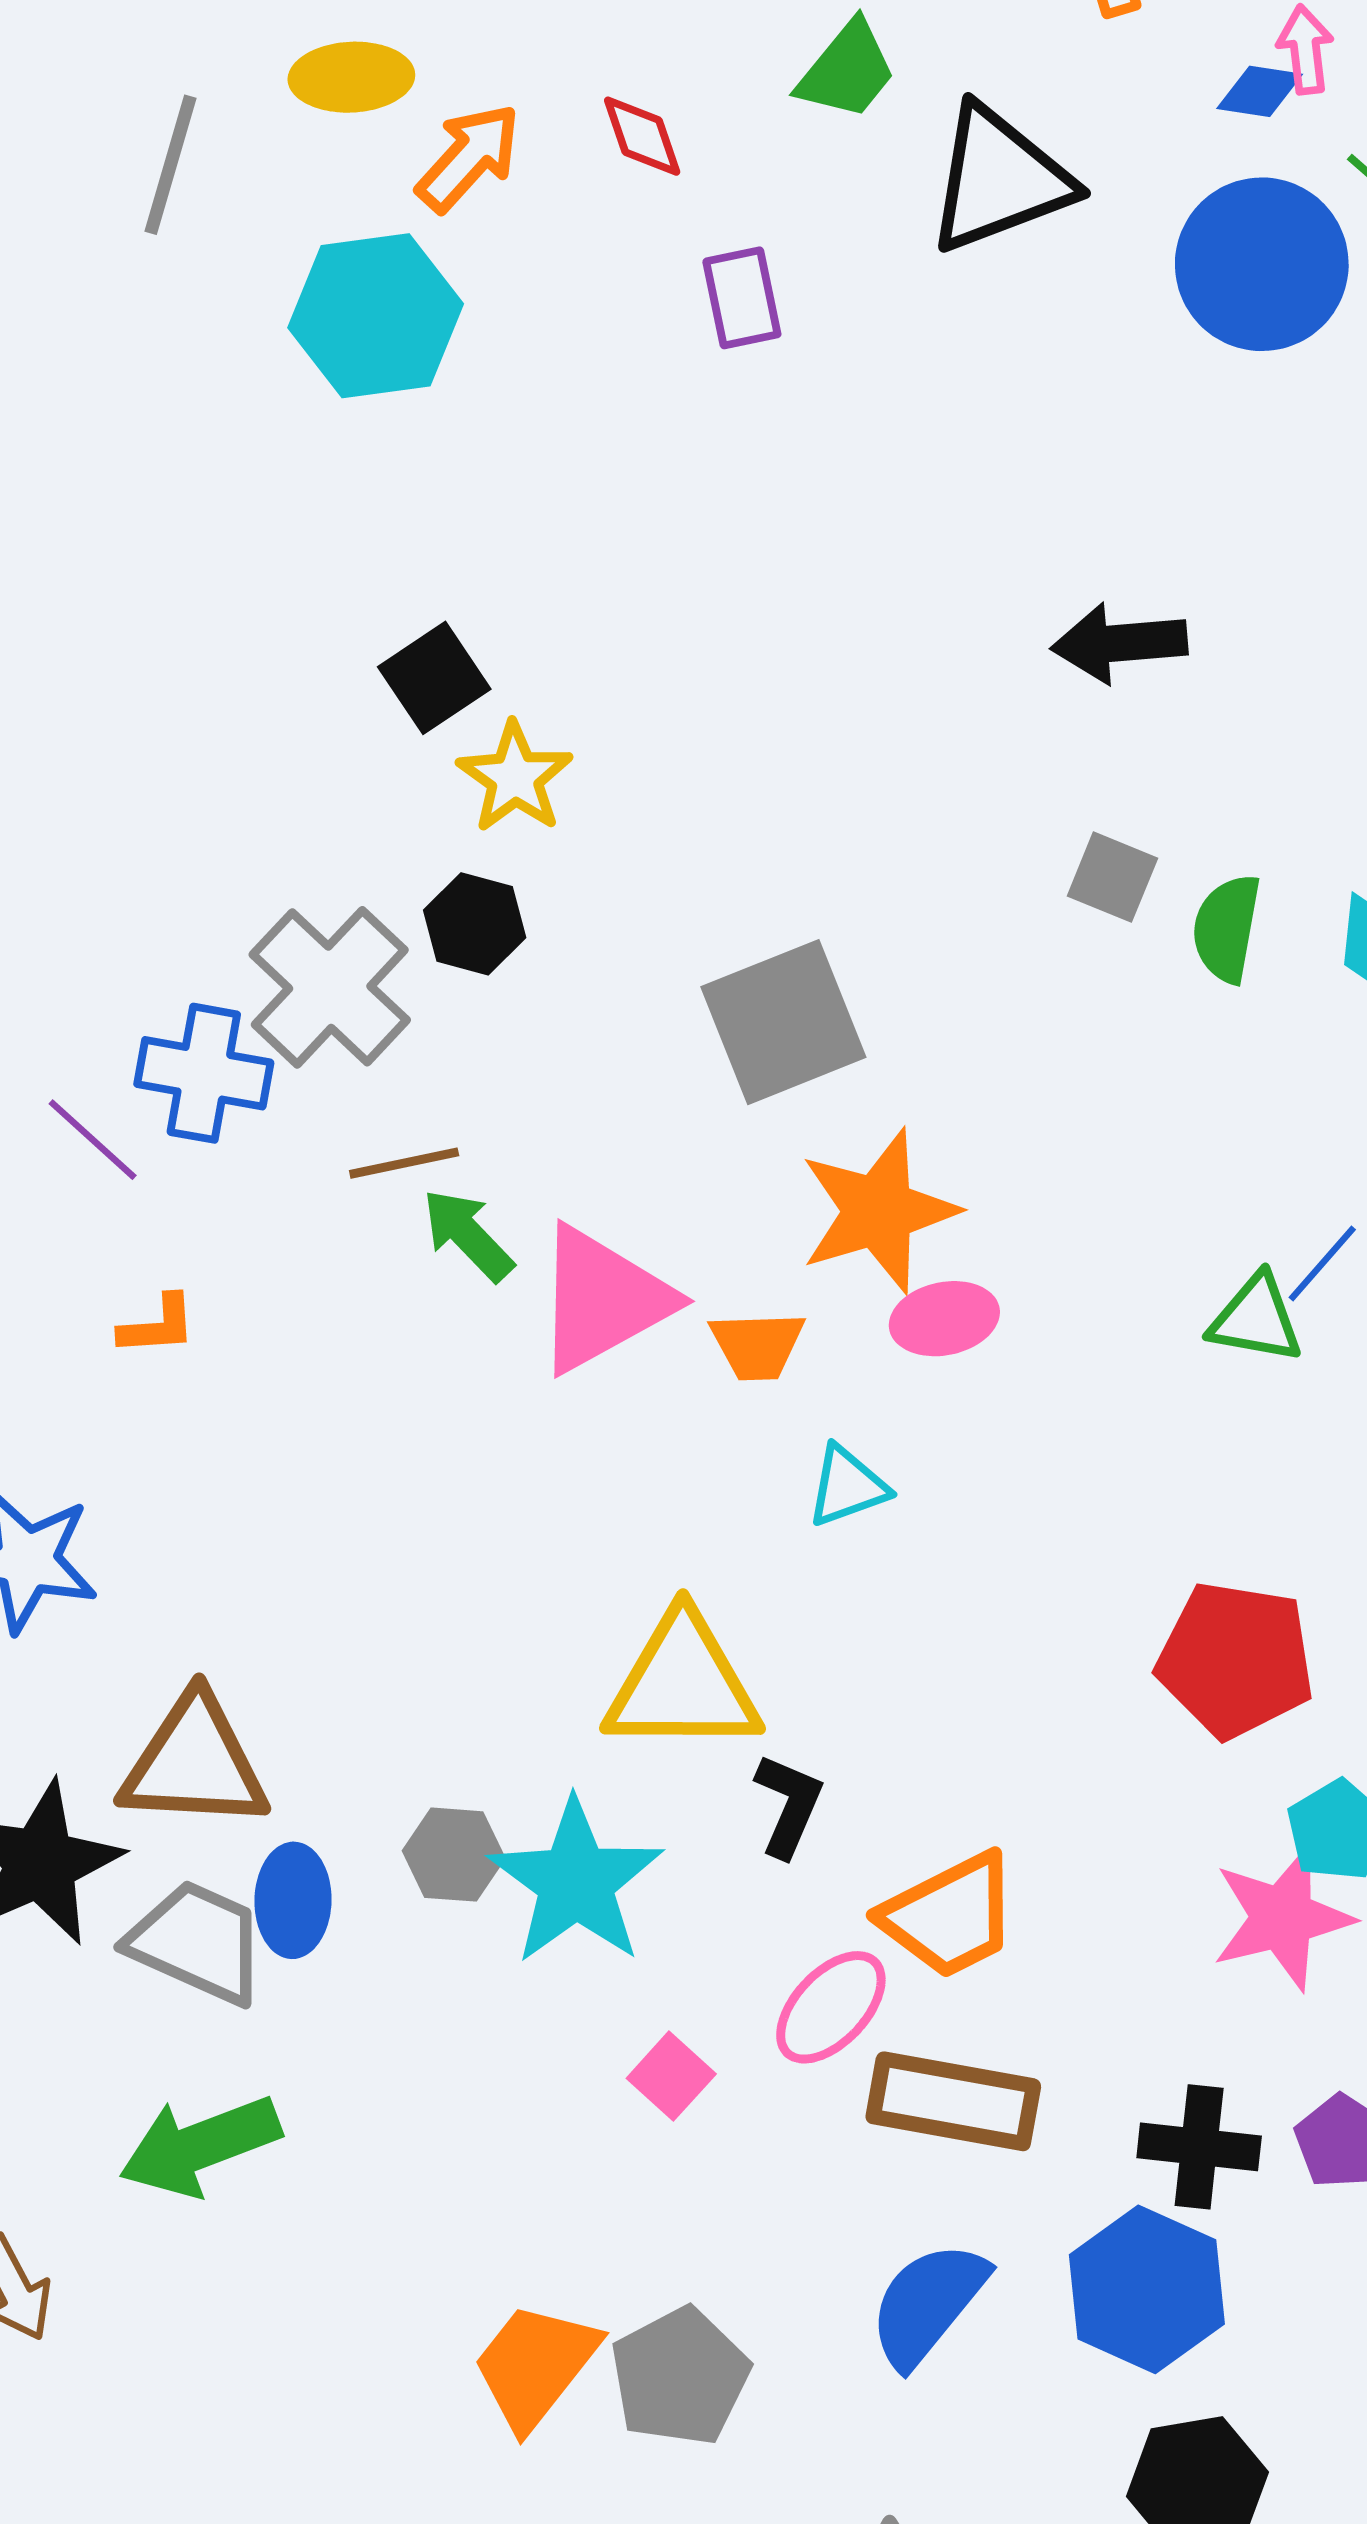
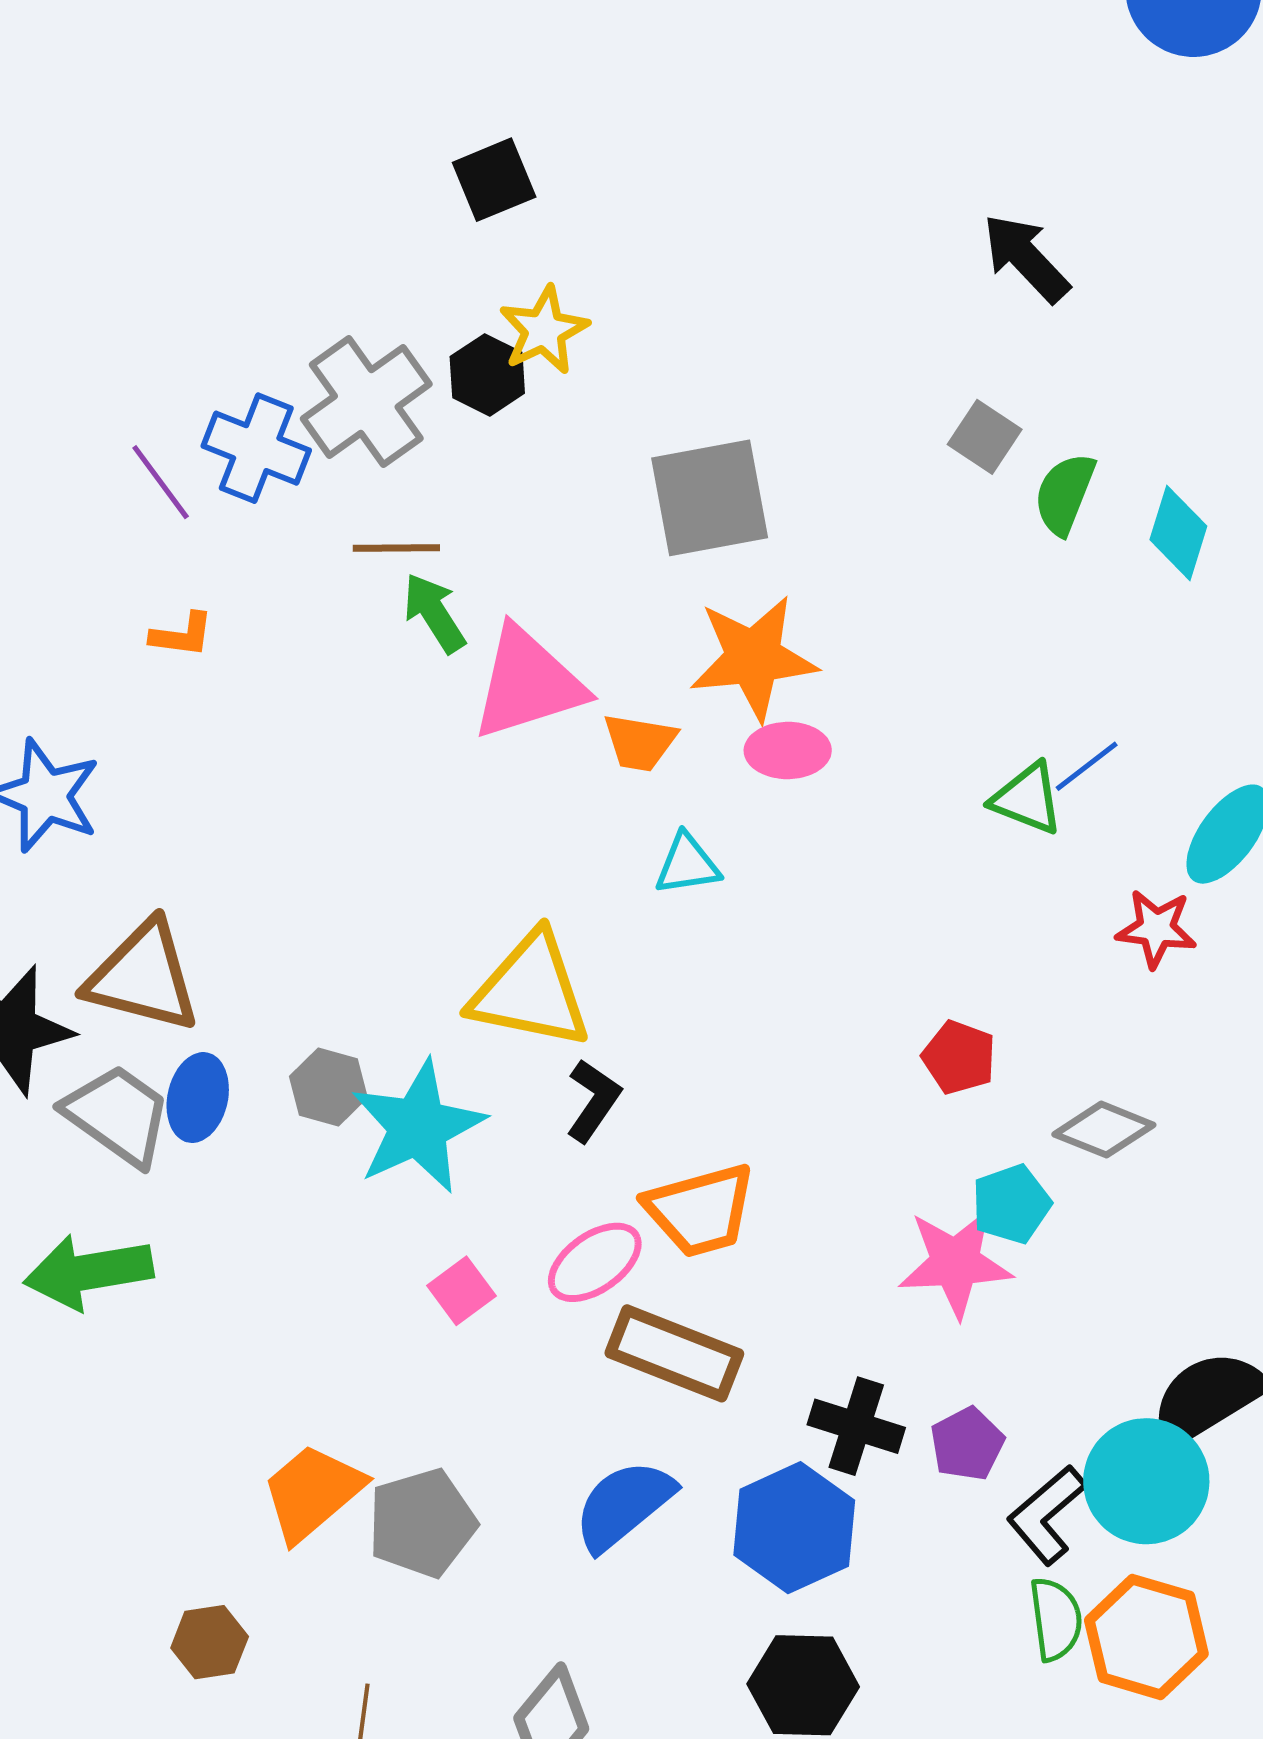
black arrow: (1119, 643) -> (1026, 258), turned 40
yellow star: (515, 777) -> (544, 330), moved
red pentagon: (1235, 1660) -> (959, 1057), size x0.6

